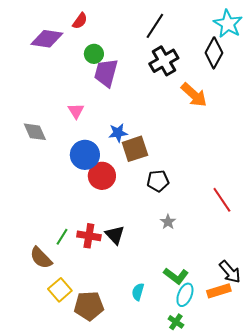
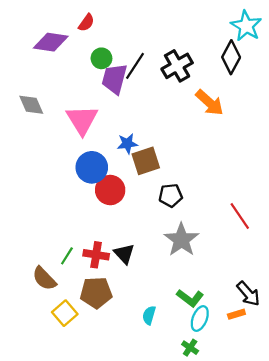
black line: (155, 26) -> (135, 66), moved
pink triangle: (76, 111) -> (82, 120), size x1.8
gray diamond: (35, 132) -> (31, 105), moved
gray star: (168, 222) -> (181, 240), size x2.0
orange rectangle: (219, 291) -> (236, 314), size x0.7
brown pentagon: (89, 306) -> (96, 293), moved

